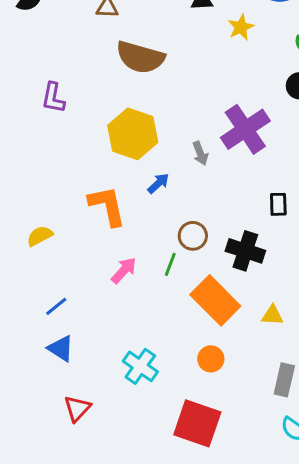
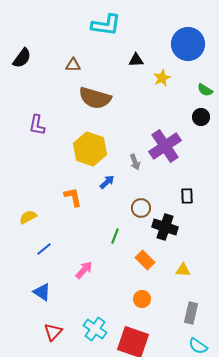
orange L-shape: (107, 206) -> (73, 197), size x0.7
brown circle: (193, 236) -> (141, 208), moved
pink arrow: (124, 270) -> (84, 270), moved
orange rectangle: (215, 300) -> (145, 260), size x0.6
blue line: (56, 306) -> (44, 249), moved
cyan cross: (140, 366) -> (95, 329), moved

